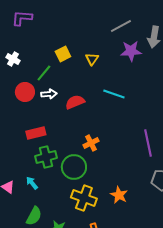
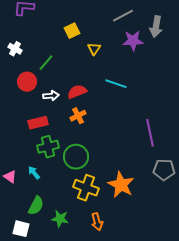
yellow square: (63, 54) -> (72, 31), moved
white arrow: (49, 94) -> (51, 96), moved
orange cross: (91, 143) -> (78, 116), moved
orange star: (119, 195) -> (121, 185), size x1.5

